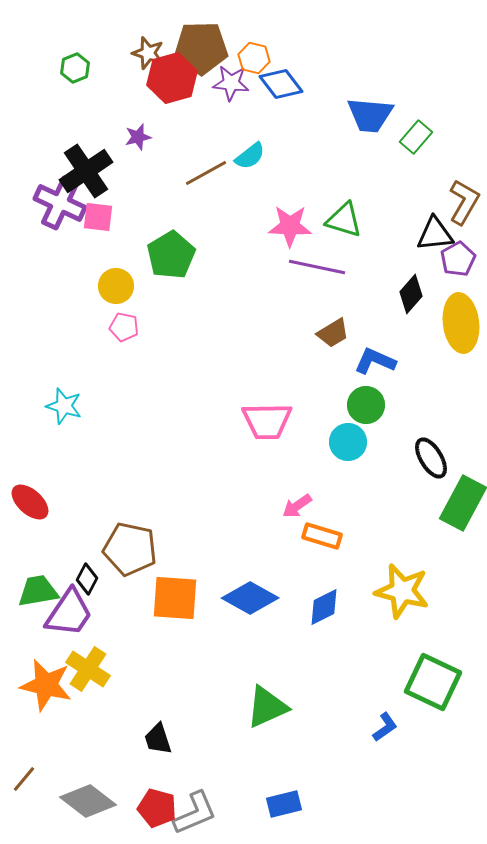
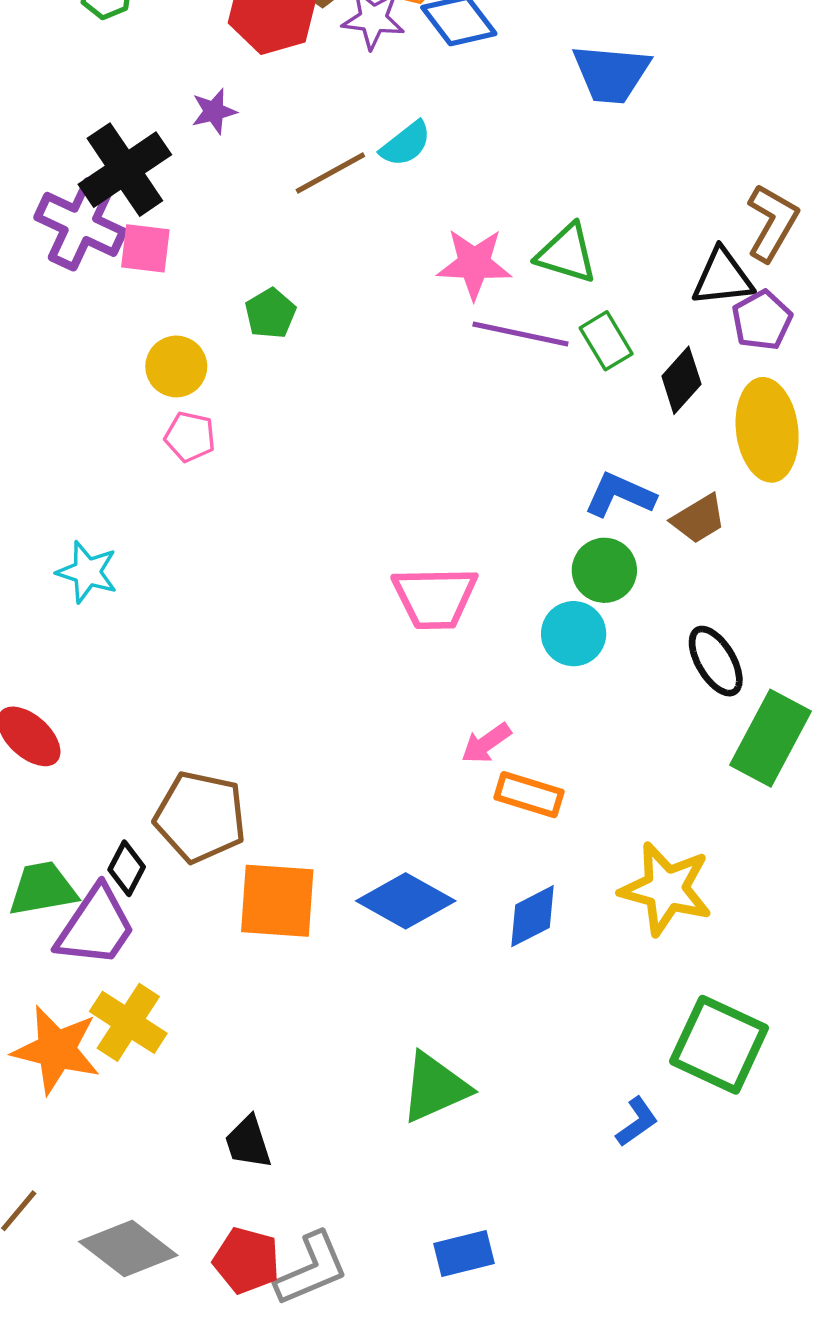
green rectangle: (416, 137) -> (606, 341), moved, turned -72
green pentagon: (171, 255) -> (270, 313), size x0.6
brown trapezoid: (333, 333) -> (699, 519), moved

